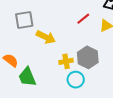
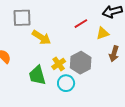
yellow cross: (66, 61) -> (59, 64), turned -32
green trapezoid: (27, 77) -> (37, 75), moved

